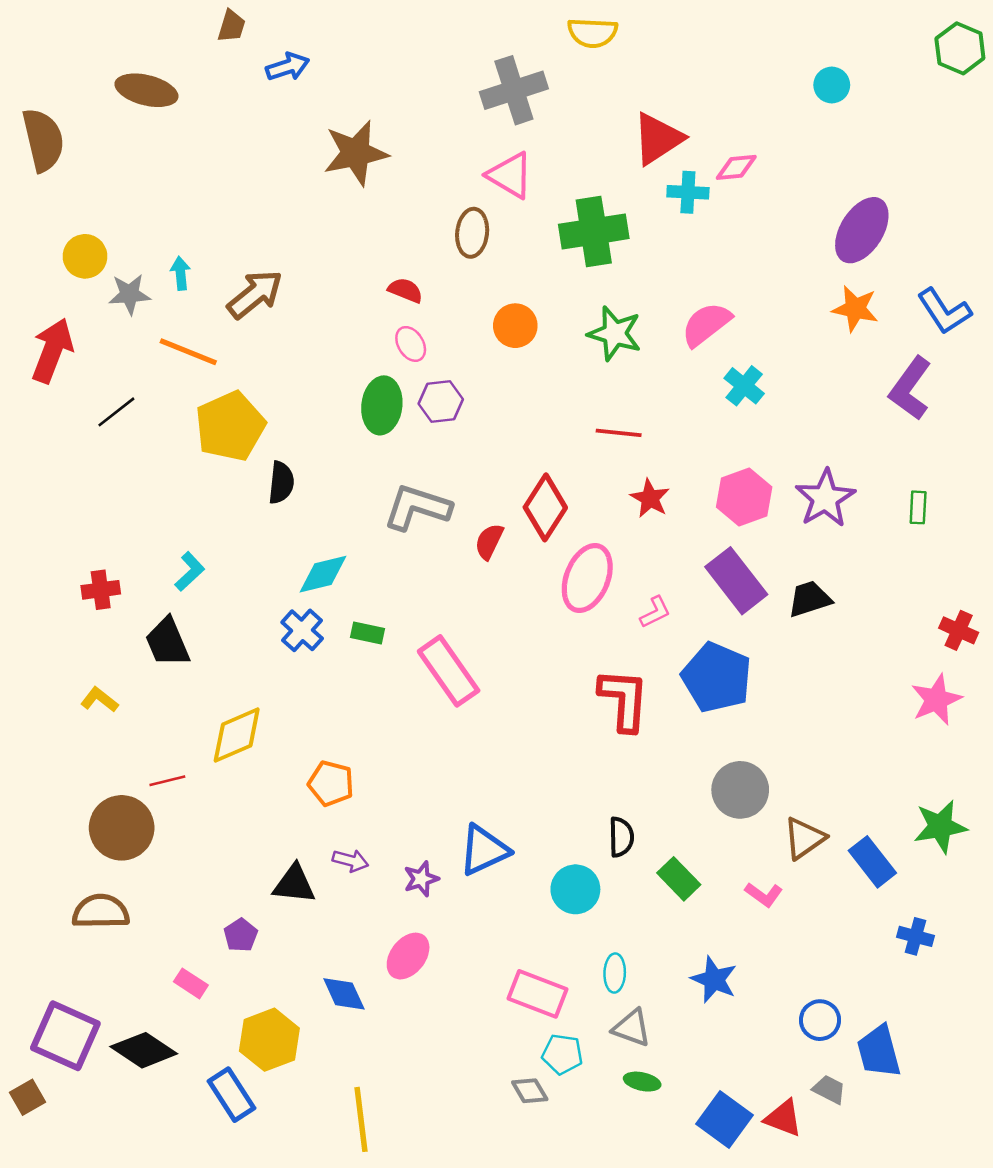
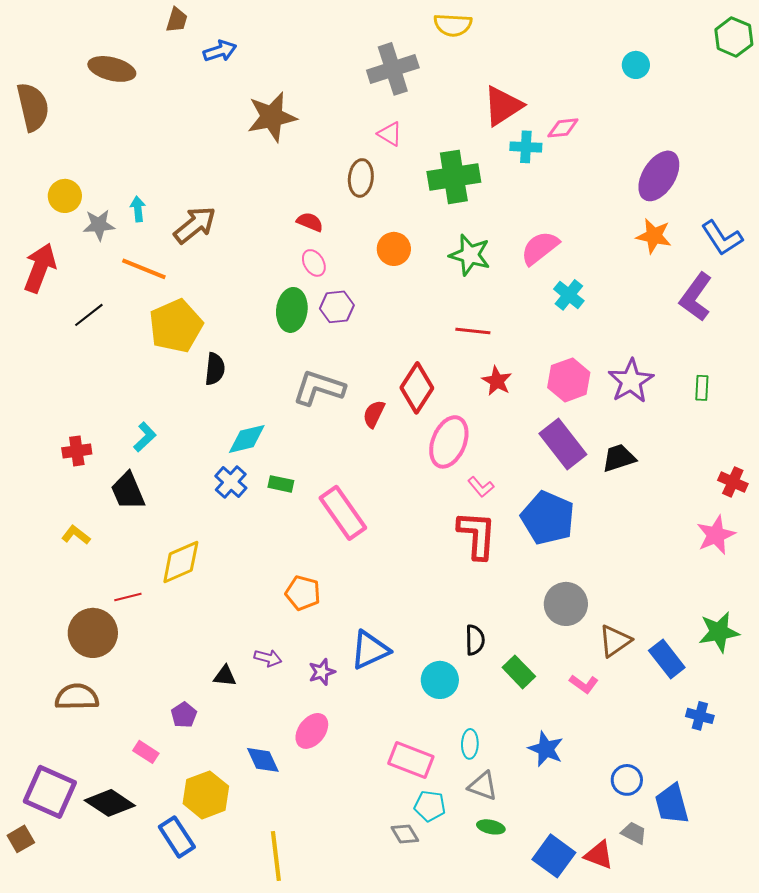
pink triangle: (510, 175) -> (390, 134), size x0.7
pink L-shape: (655, 612) -> (481, 487), moved, turned 76
orange pentagon: (331, 783) -> (303, 593), moved
black triangle: (294, 884) -> (225, 676), size x0.7

